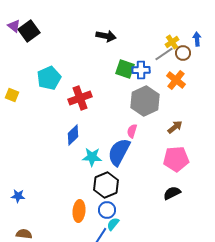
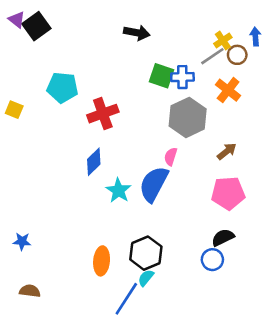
cyan pentagon: (49, 78) -> (62, 87), turned 30
cyan star: (92, 157) -> (118, 190), turned 30
black hexagon: (106, 185) -> (146, 253), moved
blue circle: (107, 210) -> (212, 260), moved

